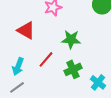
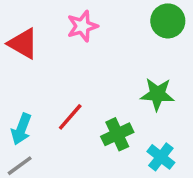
red triangle: (26, 30) -> (23, 44), moved
green star: (71, 39) -> (157, 94), moved

